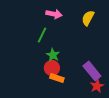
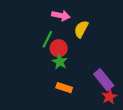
yellow semicircle: (88, 18) -> (81, 29), moved
red circle: (52, 68) -> (59, 48), moved

